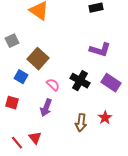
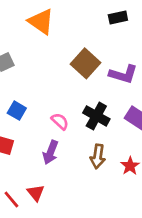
brown square: (38, 59) -> (86, 63), moved
brown arrow: (81, 123) -> (98, 156), moved

